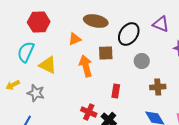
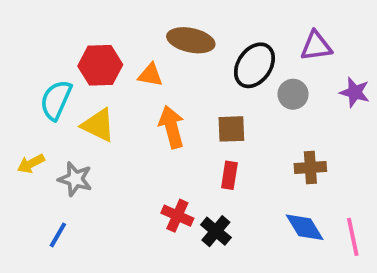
red hexagon: (39, 22) -> (100, 65), moved
purple triangle: (161, 24) -> (316, 46), turned -30
orange triangle: (75, 39) -> (150, 75), turned 32
brown square: (106, 53) -> (231, 129), moved
gray circle: (142, 61) -> (293, 94), moved

